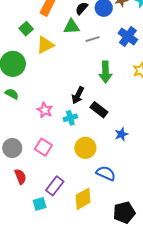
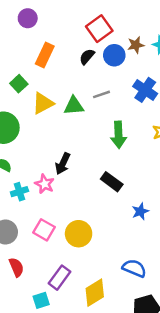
green triangle: (71, 27) -> (74, 106), moved
black arrow: (78, 95) -> (63, 164), moved
cyan cross: (70, 118) -> (19, 192), moved
yellow circle: (85, 148) -> (79, 234), moved
blue semicircle: (106, 173) -> (134, 268), moved

